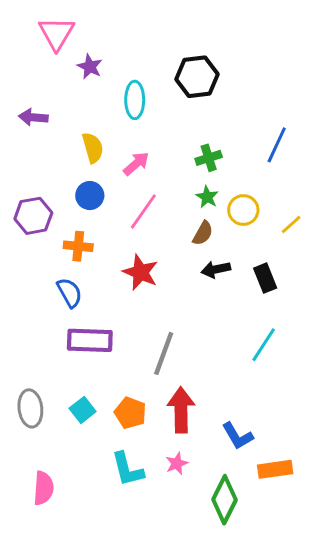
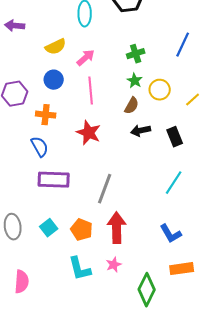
yellow semicircle: (93, 148) -> (56, 47), turned 80
pink line: (143, 211) -> (91, 91), turned -40
blue L-shape: (238, 436) -> (171, 234), moved

